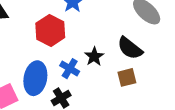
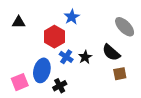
blue cross: (70, 69) -> (66, 57), moved
brown square: (127, 77) -> (120, 74), moved

